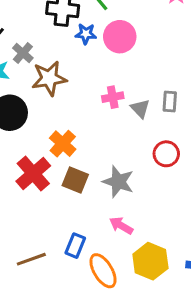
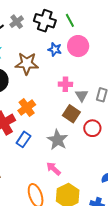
blue star: (86, 34) -> (55, 49), moved
gray cross: (23, 53) -> (17, 22), moved
brown square: (75, 180) -> (71, 114), moved
blue rectangle: (75, 246) -> (23, 139), moved

